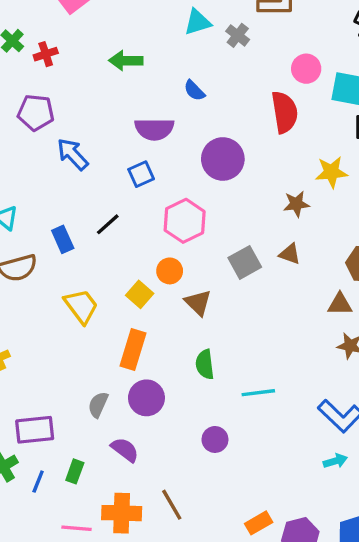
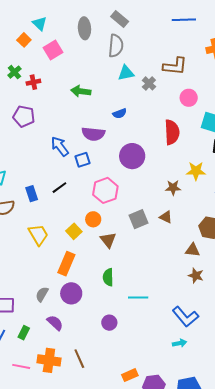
pink circle: (306, 69) -> (189, 98), moved
blue semicircle: (194, 91) -> (120, 114), turned -72
blue arrow: (73, 154) -> (60, 146), moved

